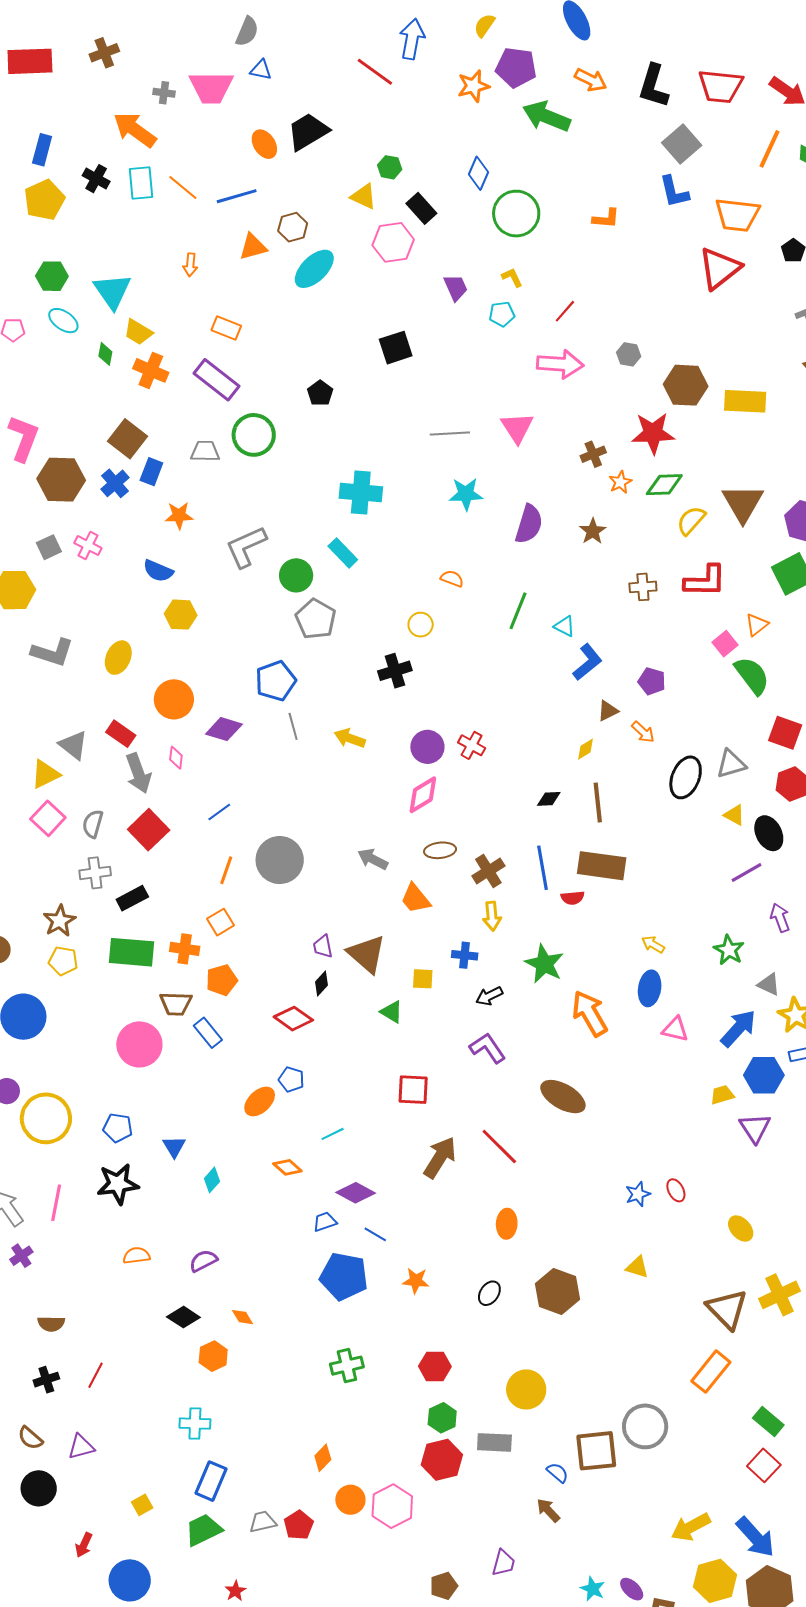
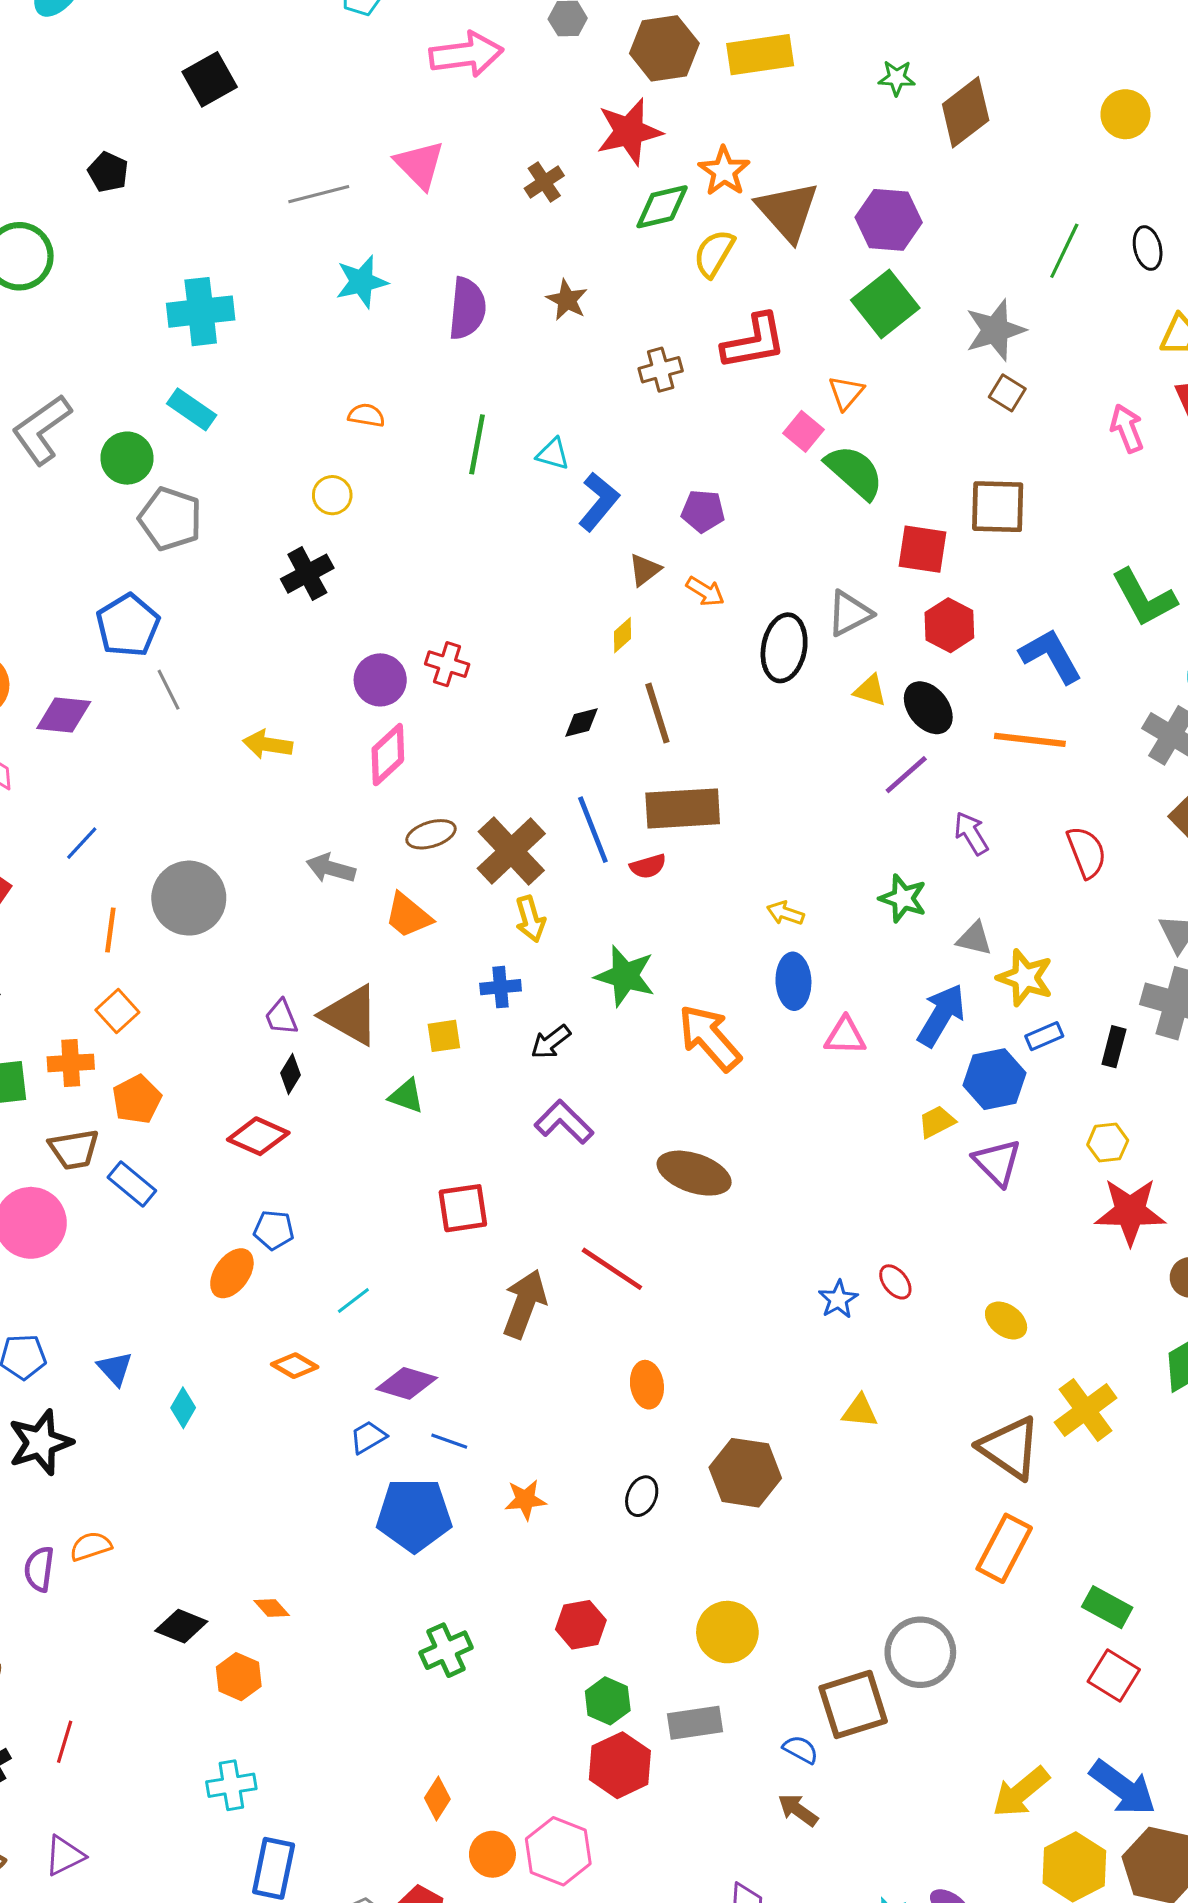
orange star: (620, 482) -> (724, 171), moved, size x1.4
yellow arrow: (350, 738) -> (268, 744), moved
brown cross: (488, 871) -> (511, 851), size x1.4
purple semicircle: (203, 1261) -> (39, 1569), moved, turned -44

